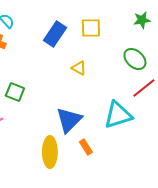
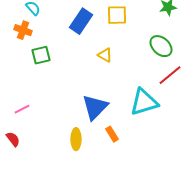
green square: (15, 92) -> (41, 55), moved, turned -36
yellow ellipse: (50, 152) -> (76, 139), size x0.7

